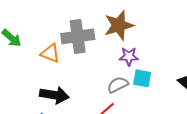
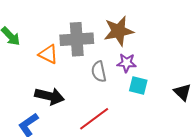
gray semicircle: (118, 85) -> (99, 72), moved, turned -80

